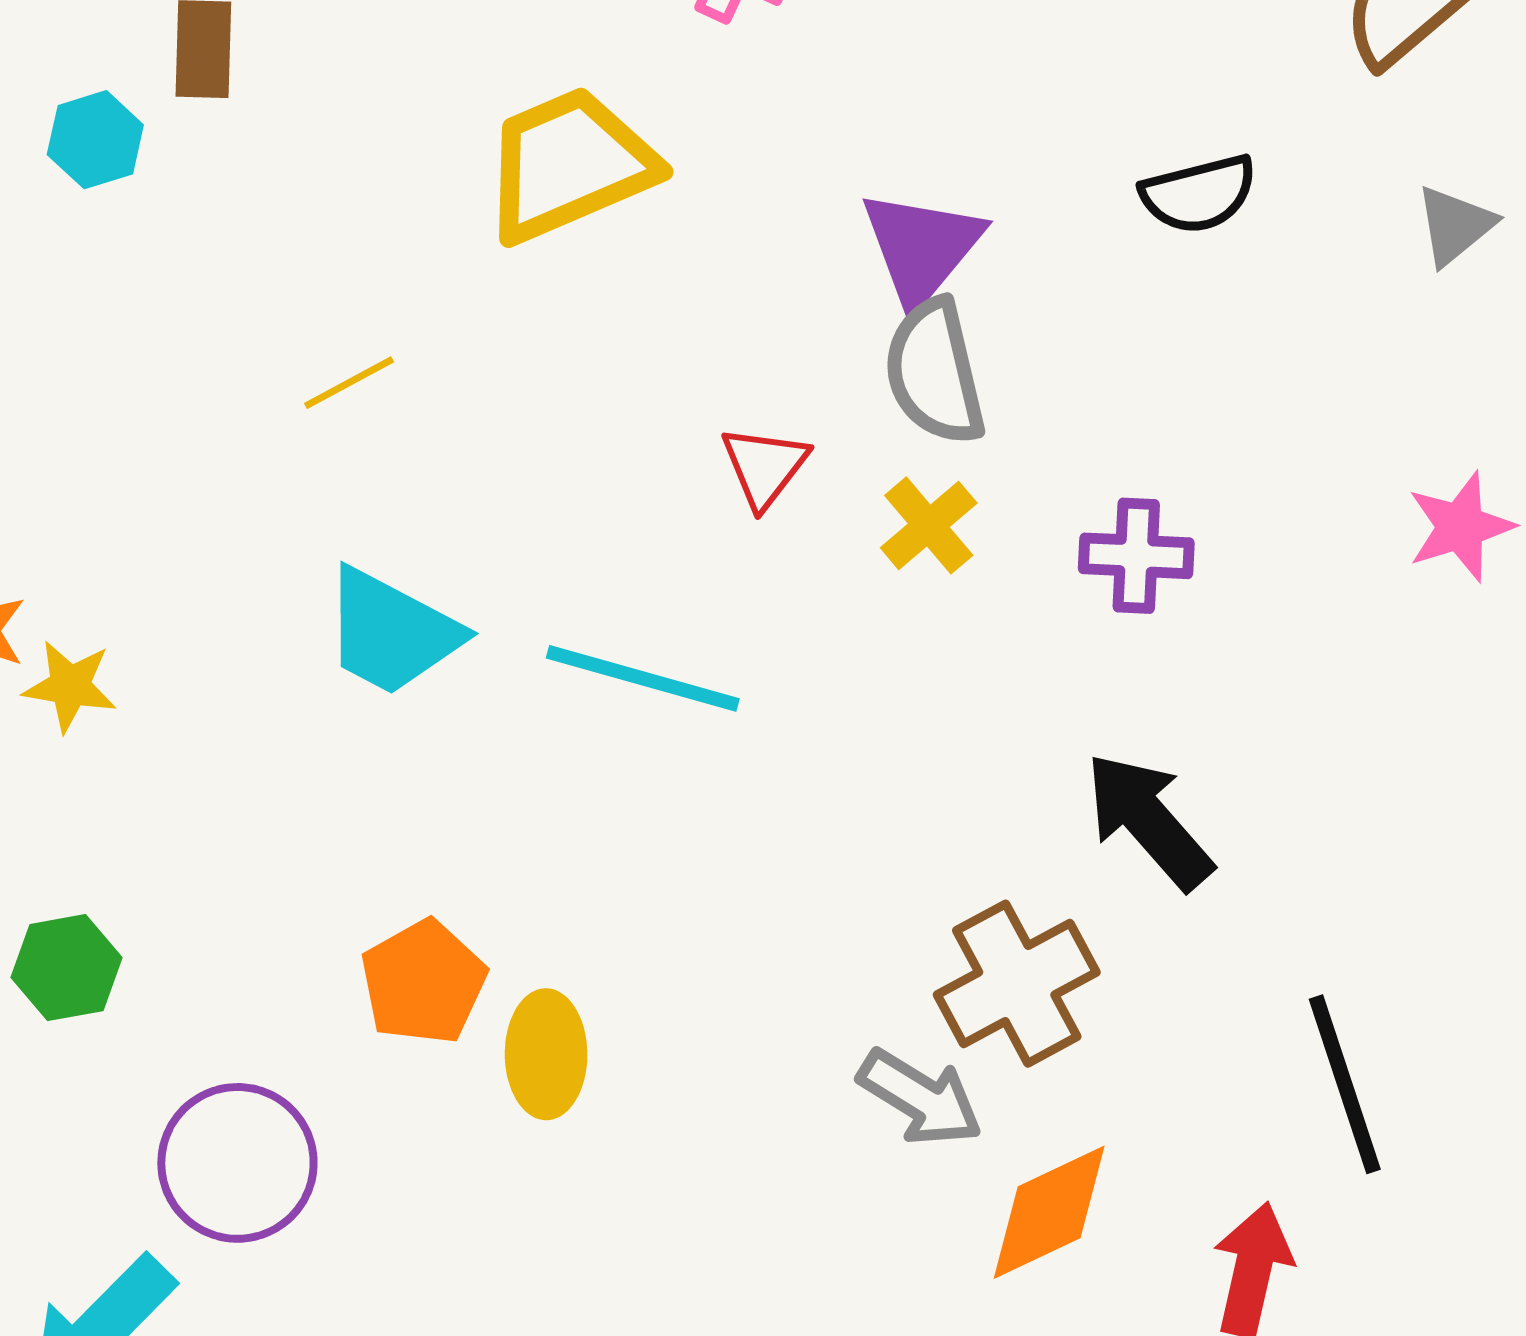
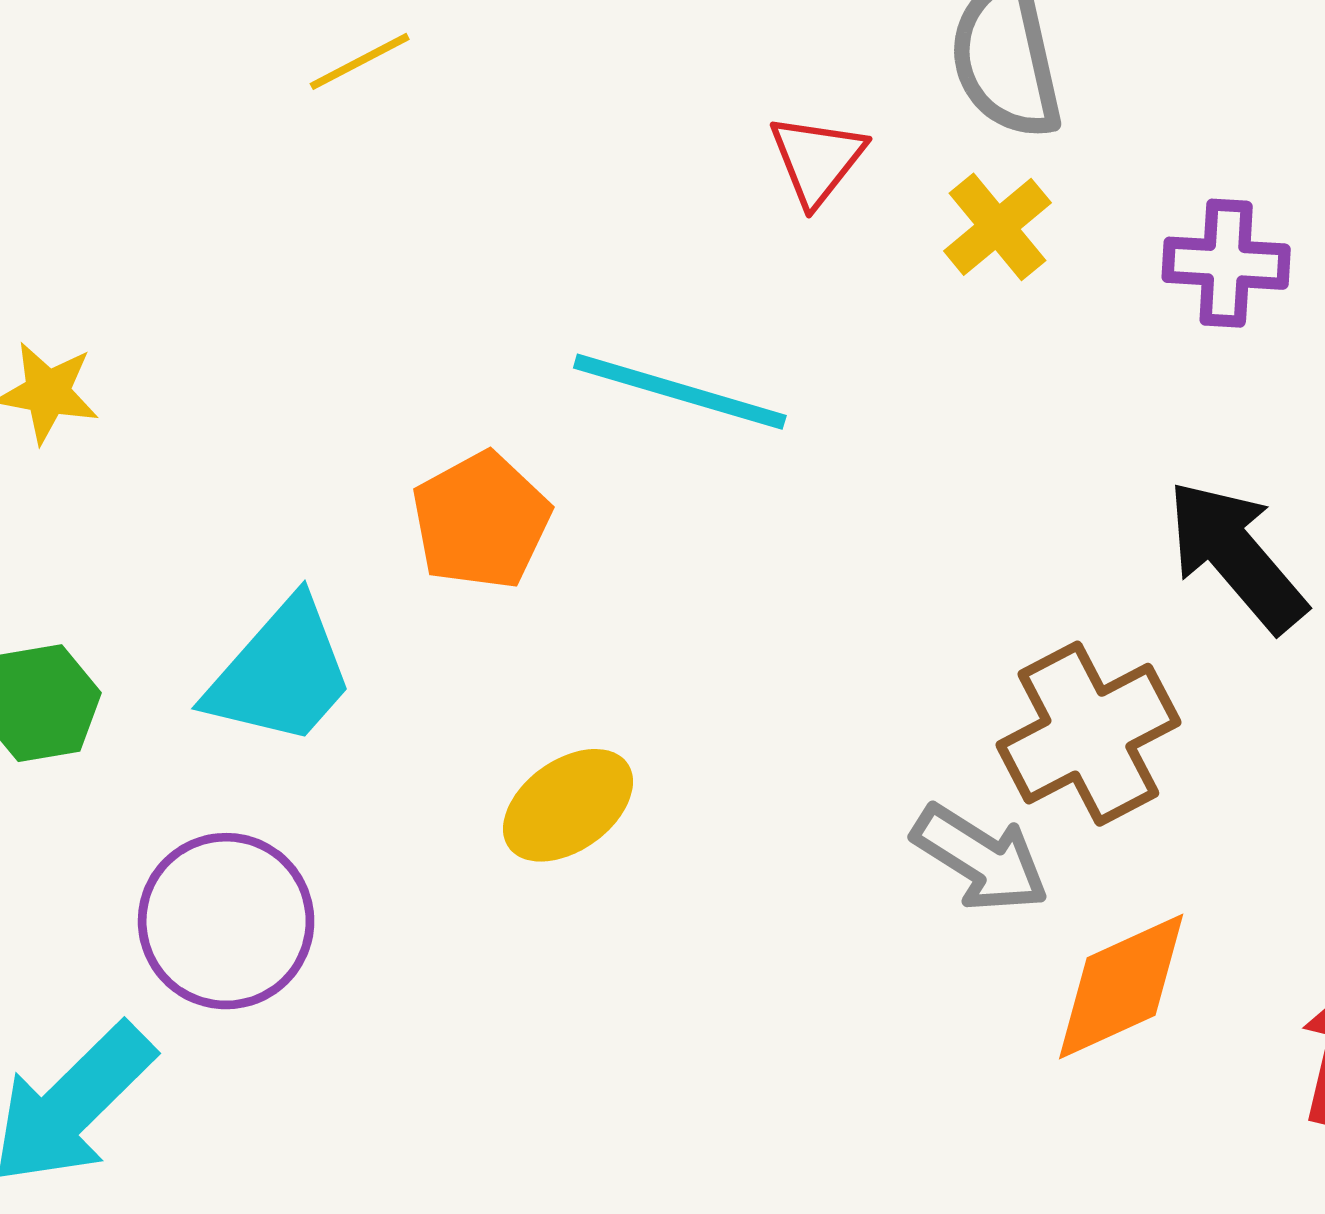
cyan trapezoid: (391, 632) -> (281, 673), moved, turned -77
orange pentagon: (423, 982) -> (481, 521), moved
yellow ellipse: (546, 1054) -> (568, 805), turned 54

